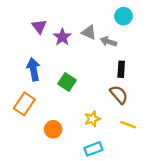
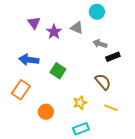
cyan circle: (123, 16) -> (97, 12), moved
gray arrow: (108, 42) -> (100, 44), moved
blue arrow: (33, 69) -> (29, 60), turned -72
black rectangle: (121, 69) -> (113, 57), moved, turned 64

